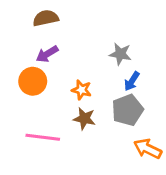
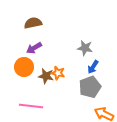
brown star: (84, 119) -> (46, 76), moved

